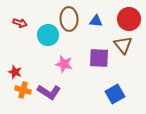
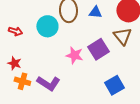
red arrow: (20, 23) -> (15, 31), moved
purple square: (99, 58) -> (98, 49), turned -35
pink star: (64, 64) -> (74, 55), moved

